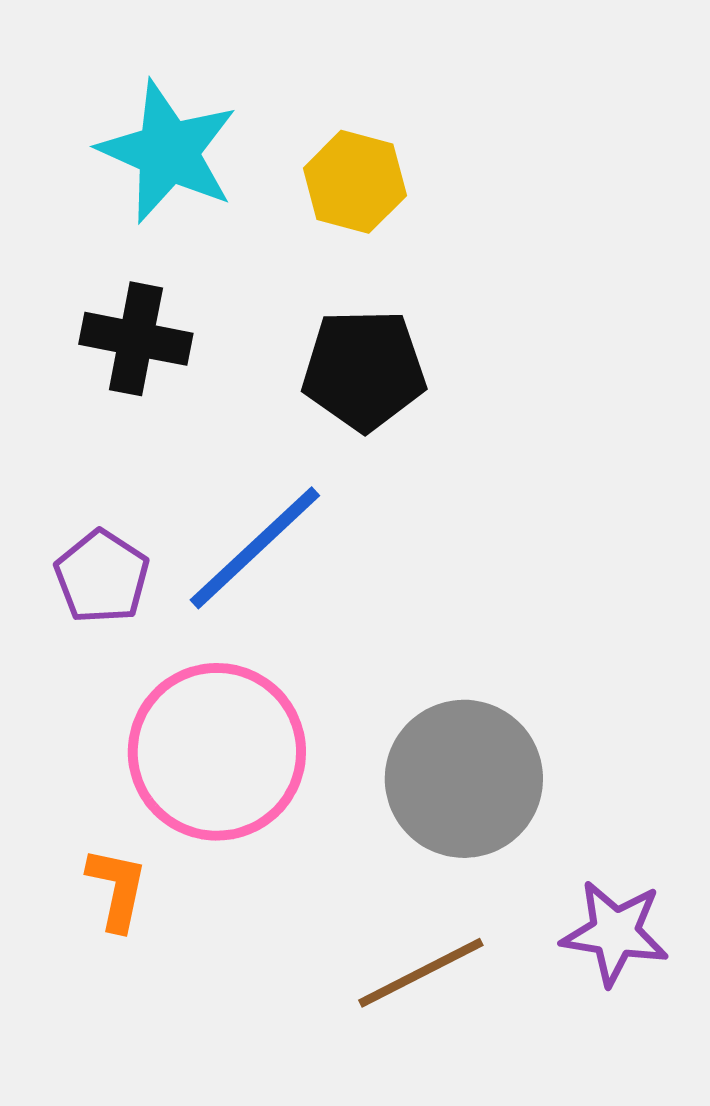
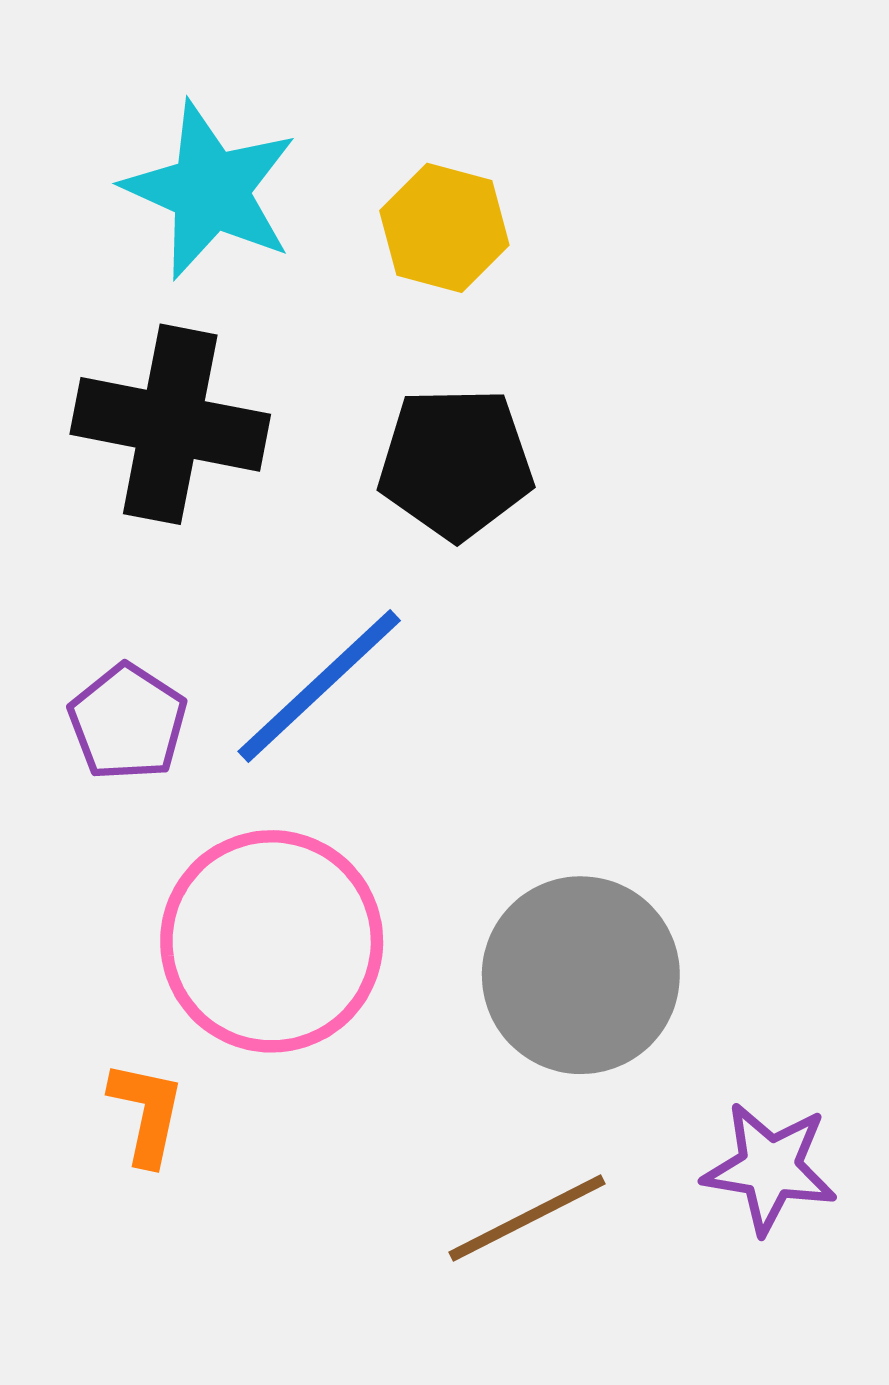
black cross: (136, 339) -> (170, 424), size x1.4

